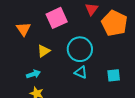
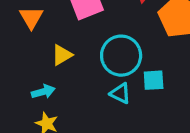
cyan square: (114, 75) -> (154, 80), moved

